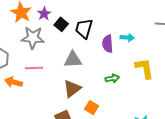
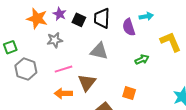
gray star: (33, 38) -> (55, 40), size x0.7
gray triangle: (73, 60) -> (99, 51), turned 30
orange arrow: (14, 82) -> (63, 93), moved
brown triangle: (72, 89) -> (87, 83), moved

